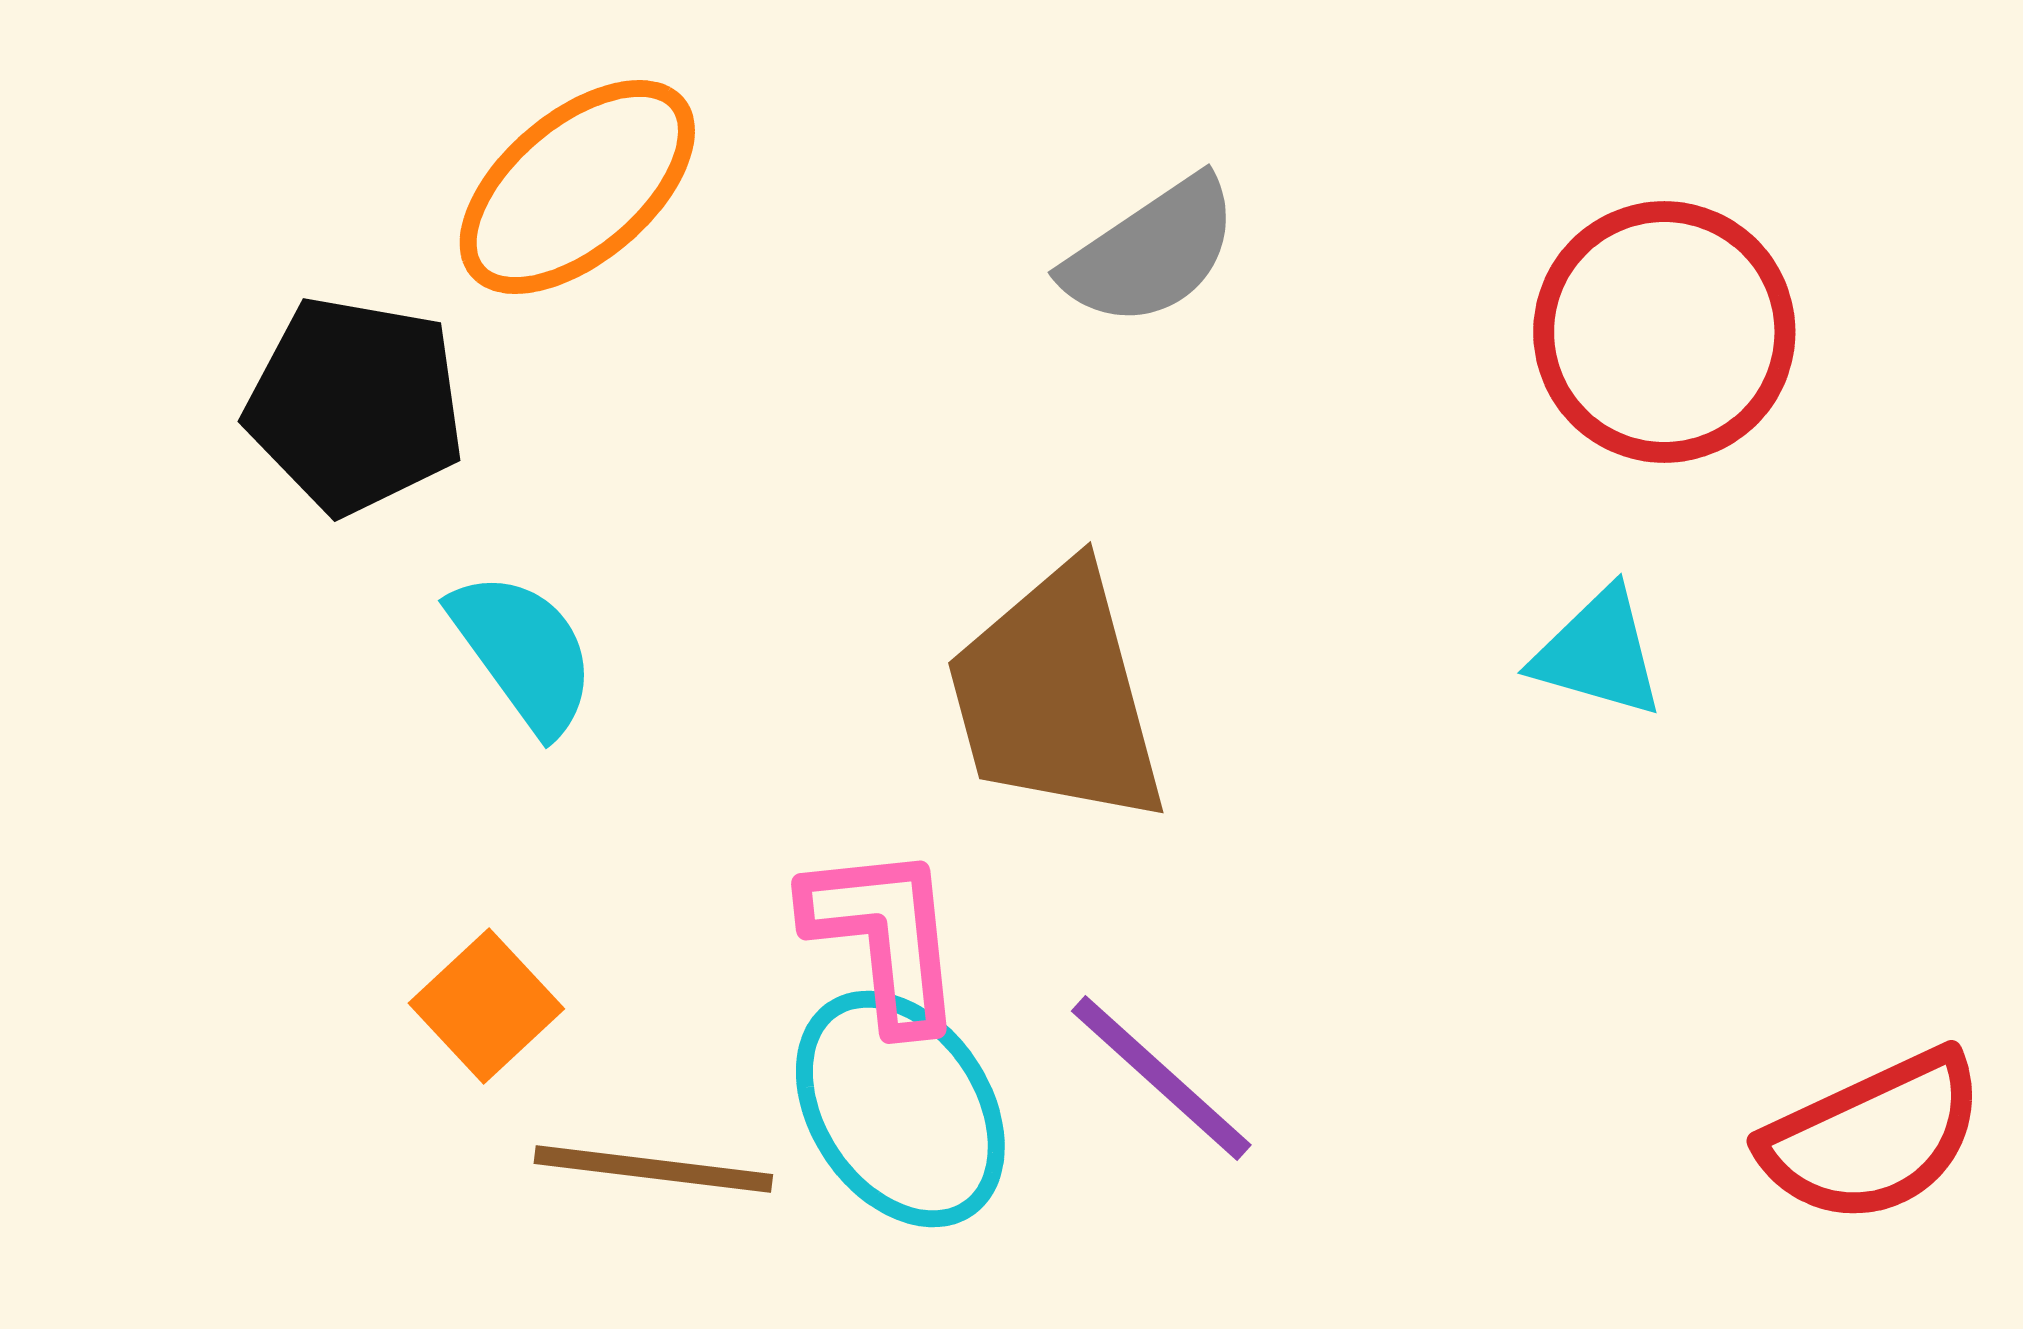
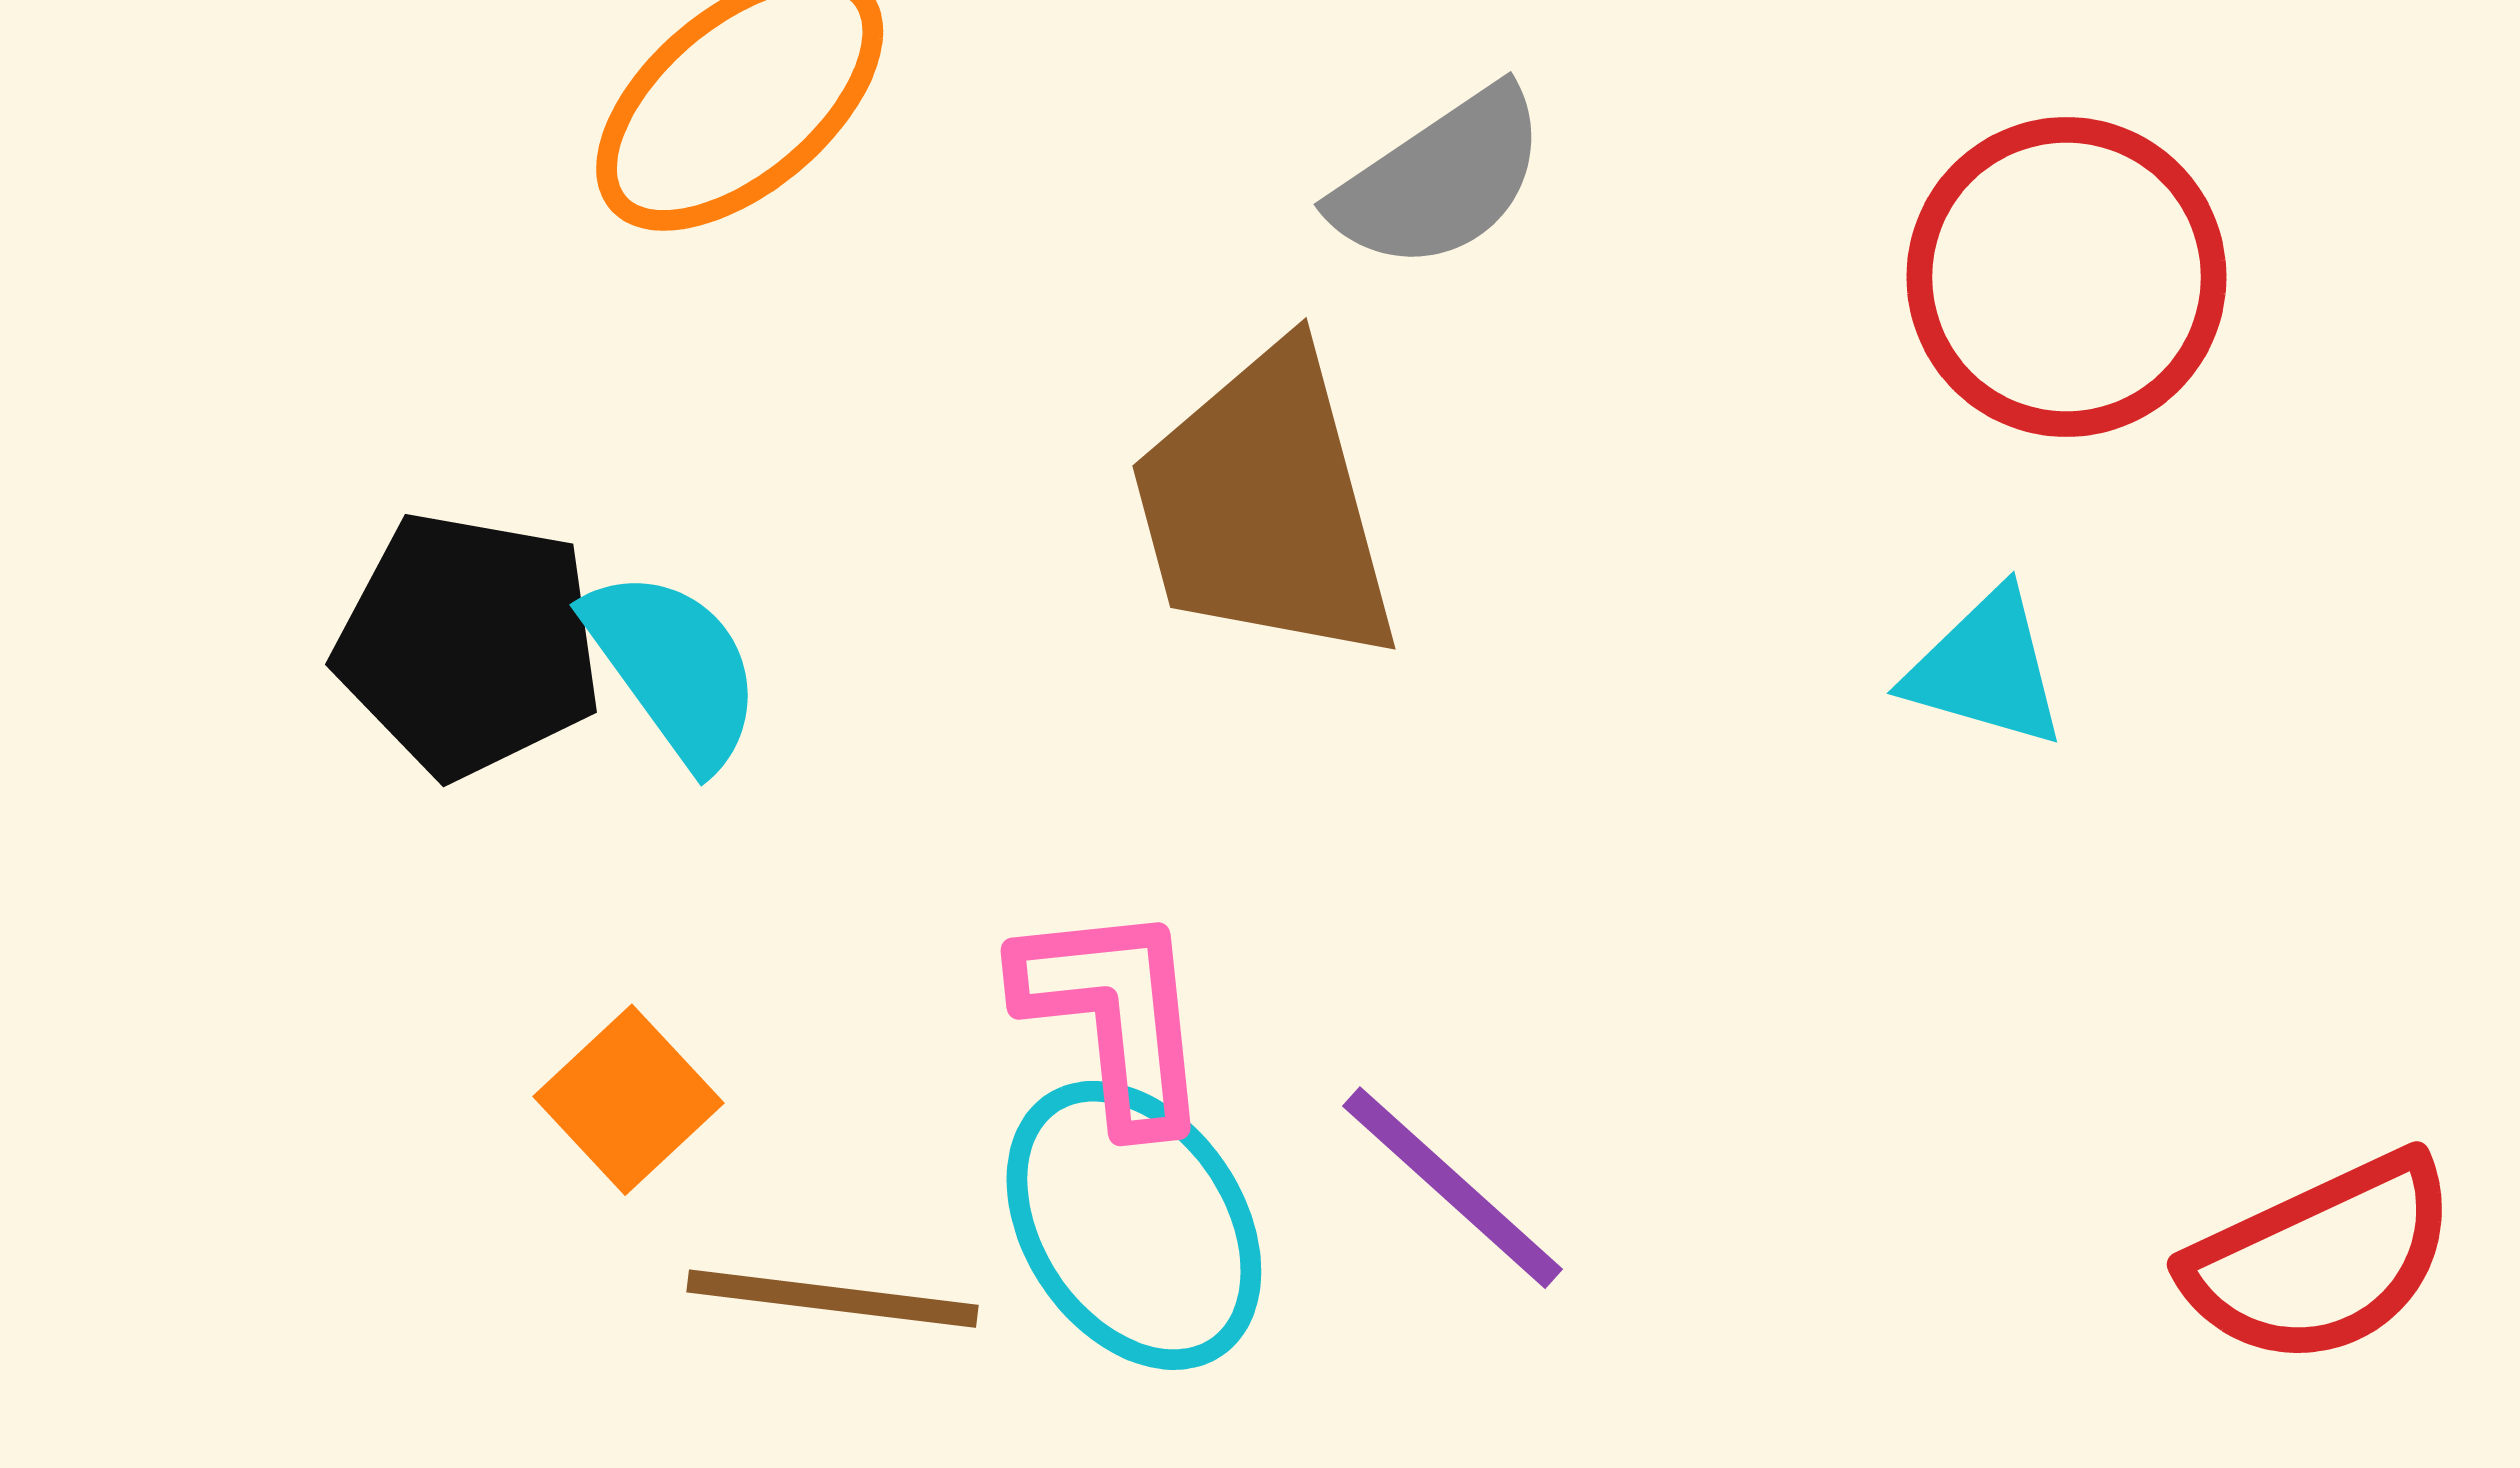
black pentagon: (355, 405) -> (469, 644), moved
brown trapezoid: (1056, 696) -> (1265, 506), moved

